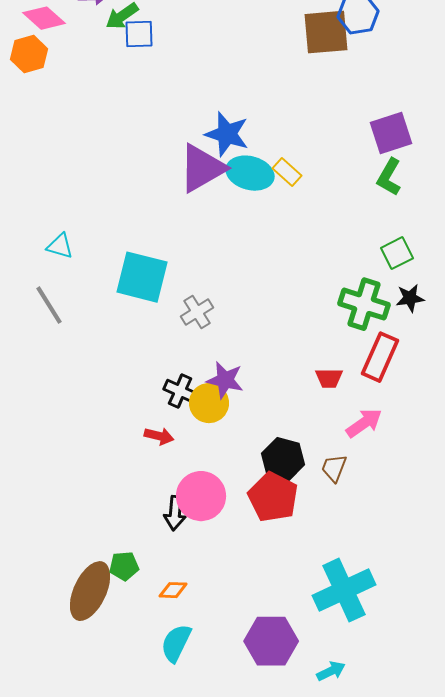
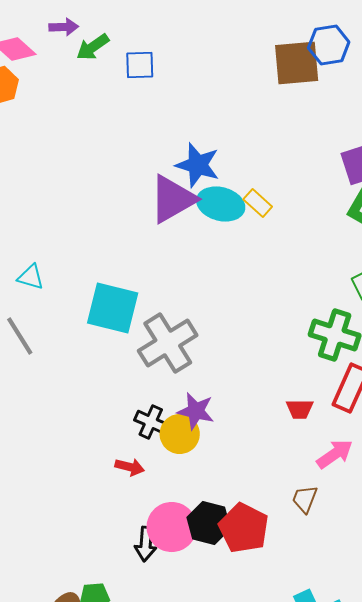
blue square: (139, 34) -> (140, 65), moved
gray cross: (197, 312) -> (168, 343), size x1.8
black hexagon: (283, 459) -> (209, 523), moved

